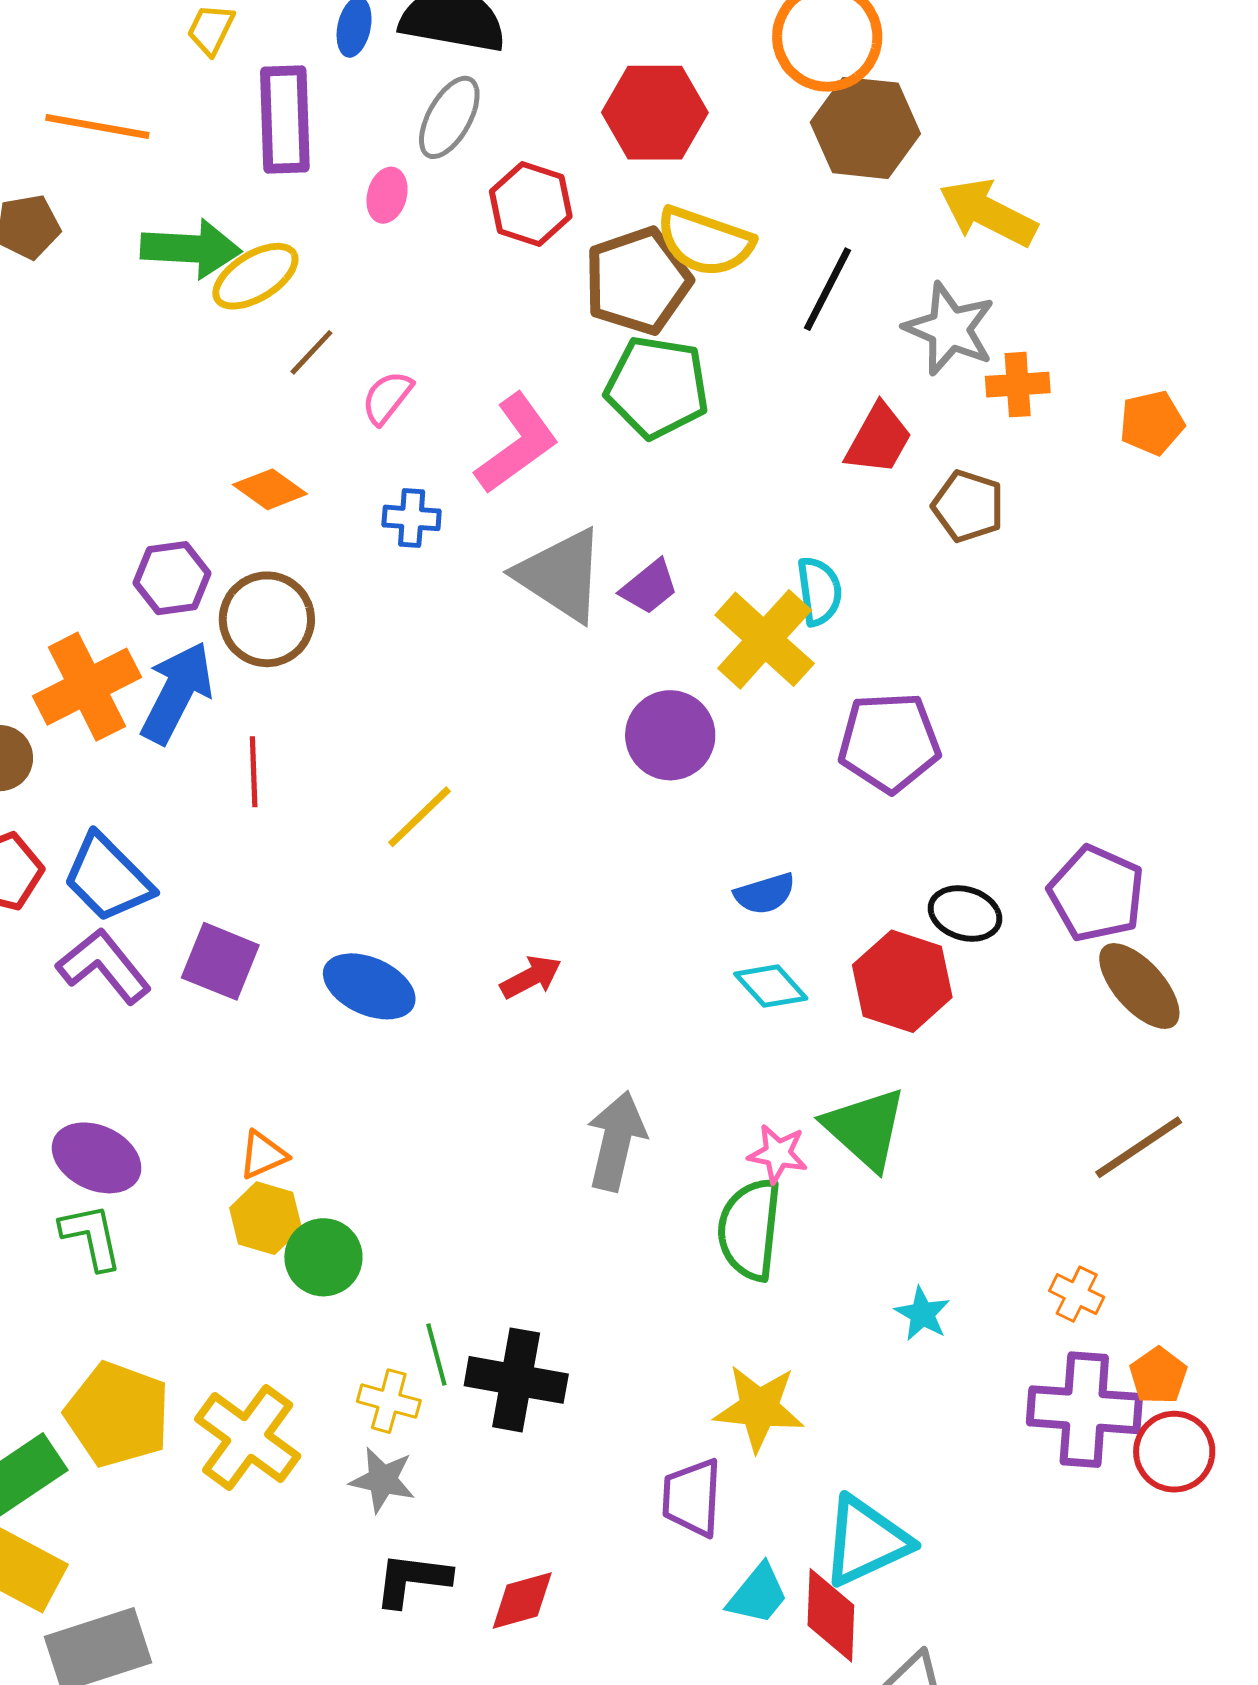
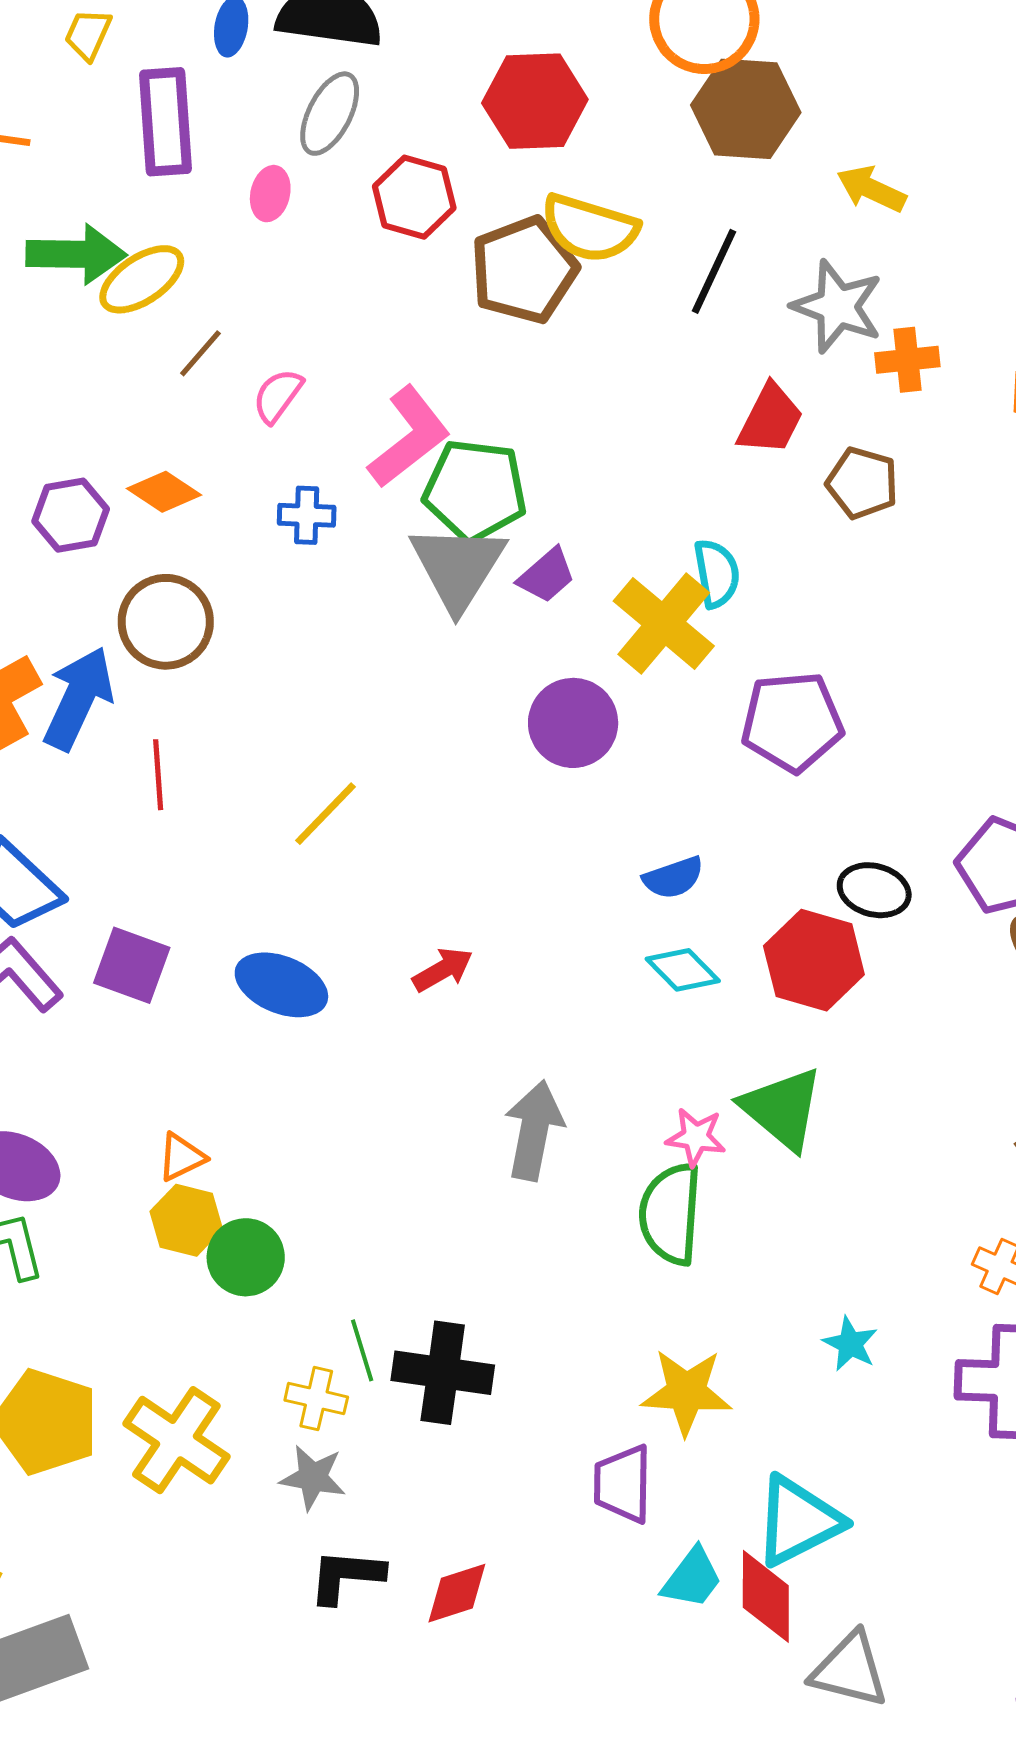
yellow arrow: (988, 213) -> (871, 189), size x0.7
green pentagon: (657, 387) -> (475, 490), moved
gray triangle: (561, 575) -> (458, 567), turned 31
purple hexagon: (172, 578) -> (71, 515), moved
cyan star: (922, 1314) -> (850, 1344), moved

